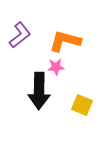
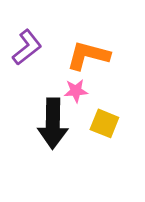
yellow square: (82, 105) -> (104, 123), moved

